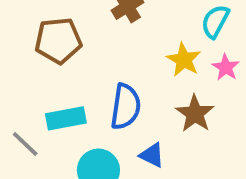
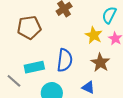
blue triangle: (152, 155) -> (88, 87), moved

